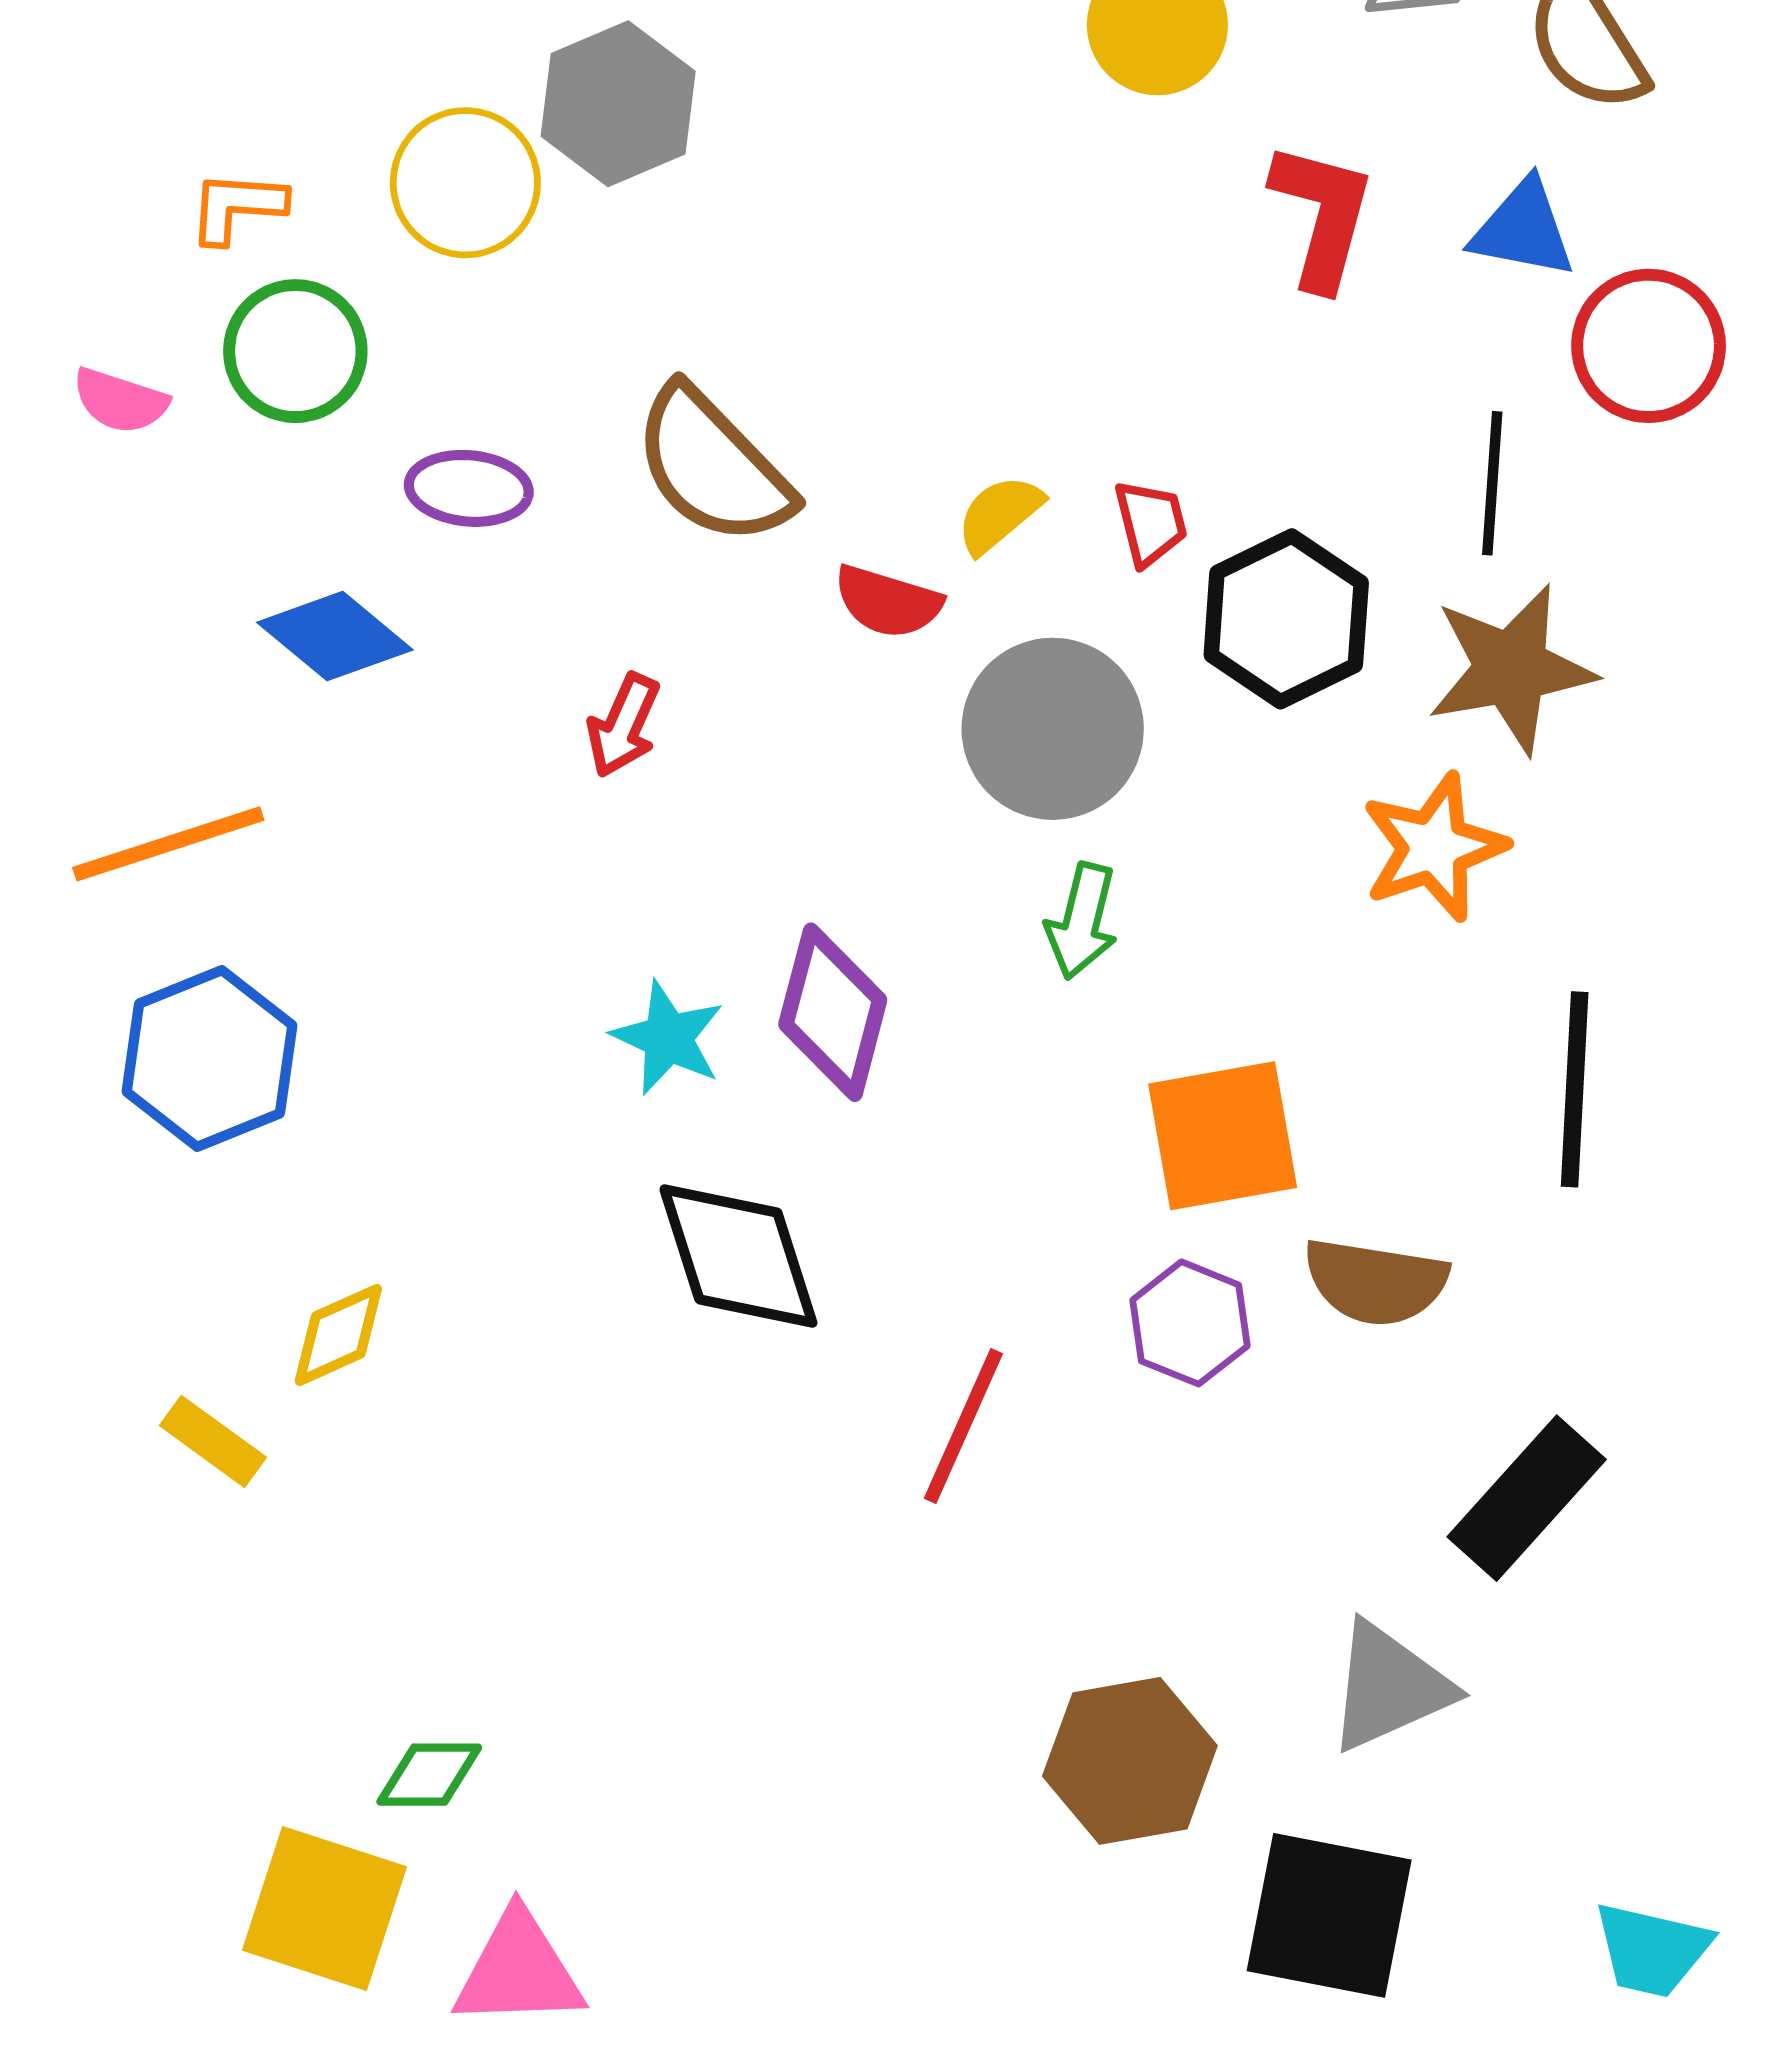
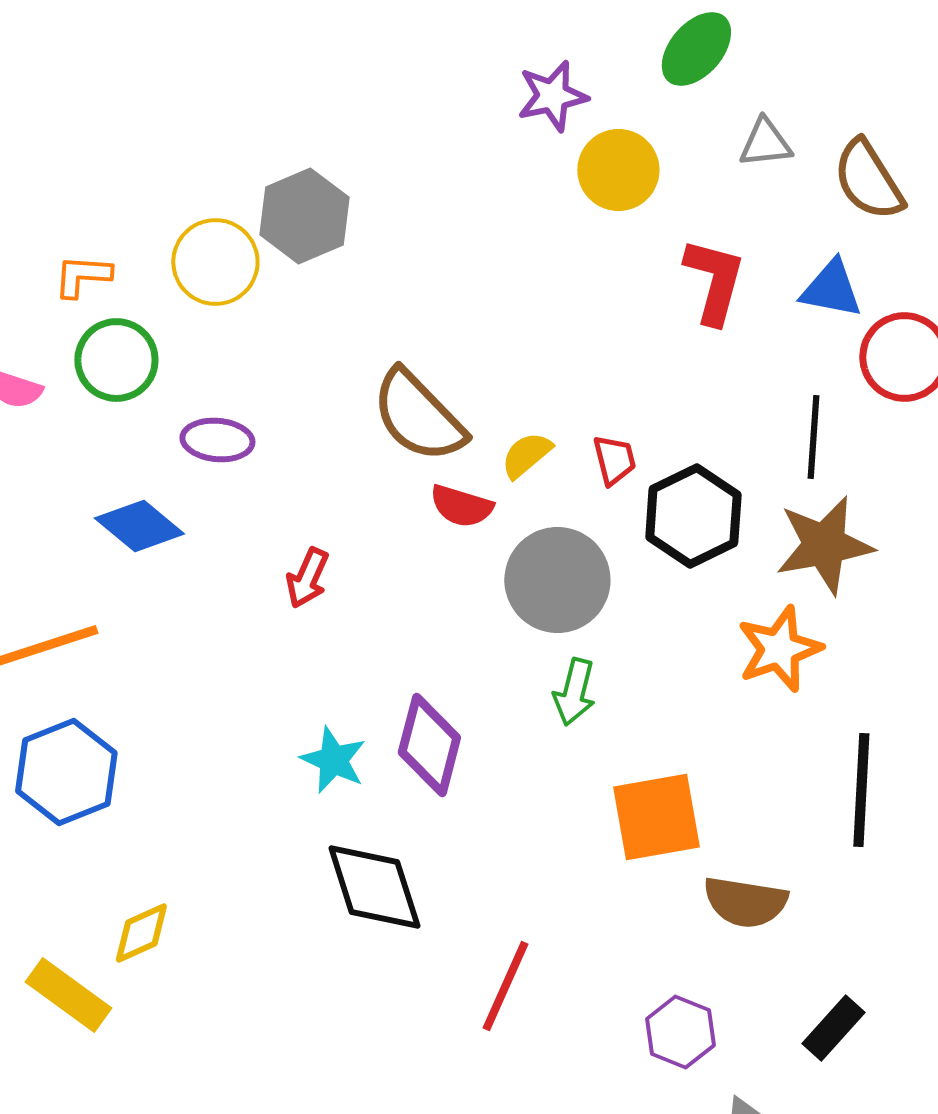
brown semicircle: (713, 466) -> (418, 416), moved
purple hexagon: (1190, 1323) -> (680, 1032), moved
yellow rectangle: (213, 1441) -> (68, 995), size x1.4
black rectangle: (1527, 1498) -> (833, 1028), size x0.7

